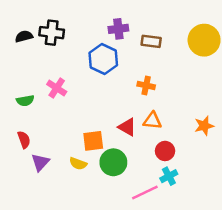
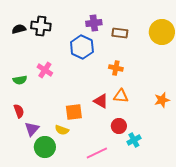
red circle: (165, 151) -> (119, 126), moved
green circle: (113, 162) -> (45, 147), moved
pink line: (145, 193) -> (97, 153), moved

